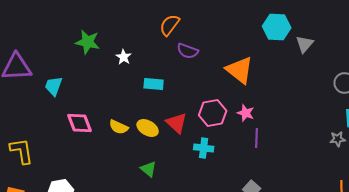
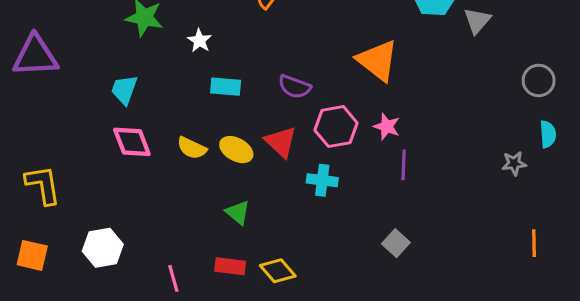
purple semicircle: (188, 51) -> (295, 87), moved
cyan rectangle: (154, 84) -> (226, 87), moved
cyan trapezoid: (54, 86) -> (124, 90), moved
gray star: (338, 139) -> (514, 163), moved

